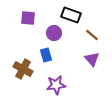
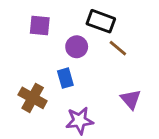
brown line: (92, 35) -> (118, 48), moved
purple triangle: (92, 59) -> (131, 99), moved

